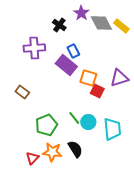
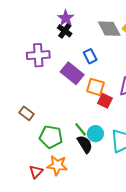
purple star: (81, 13) -> (66, 18), moved
blue rectangle: (73, 51) -> (90, 56), moved
brown rectangle: (22, 92) -> (27, 113), moved
green pentagon: (46, 125) -> (51, 137), turned 30
black semicircle: (75, 149) -> (85, 144), moved

